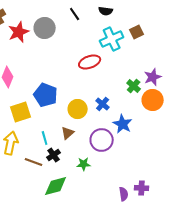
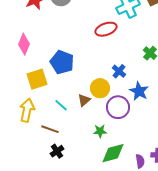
yellow circle: (78, 109) -> (100, 88), moved
cyan line: (45, 138) -> (61, 105), turned -32
black cross: (54, 155) -> (57, 151), moved
green diamond: (56, 186) -> (113, 153), moved

